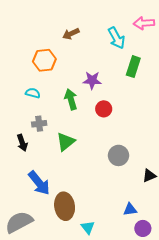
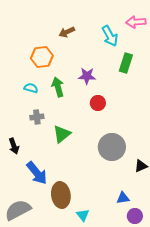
green arrow: (71, 99) -> (58, 87), moved
black arrow: (22, 143) -> (14, 146), moved
gray circle: (119, 155) -> (112, 147), size x1.4

